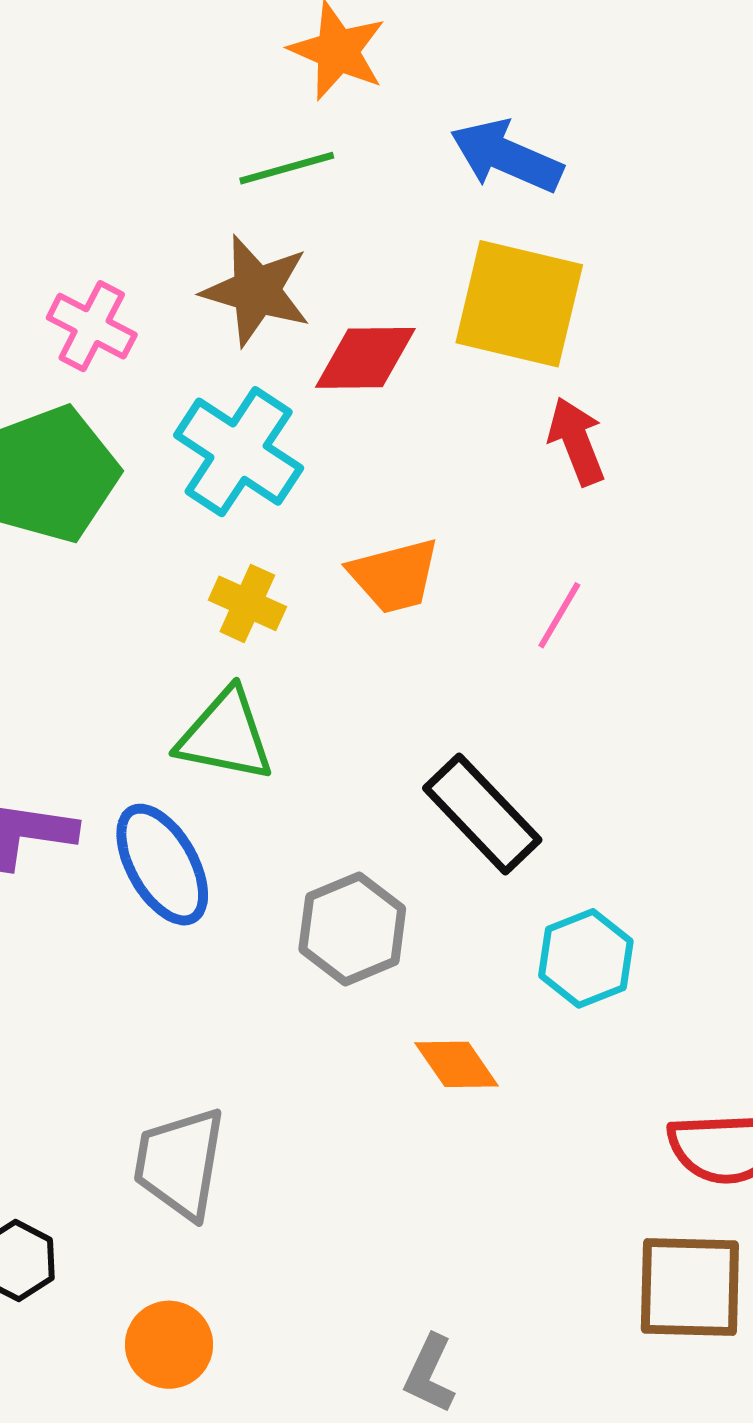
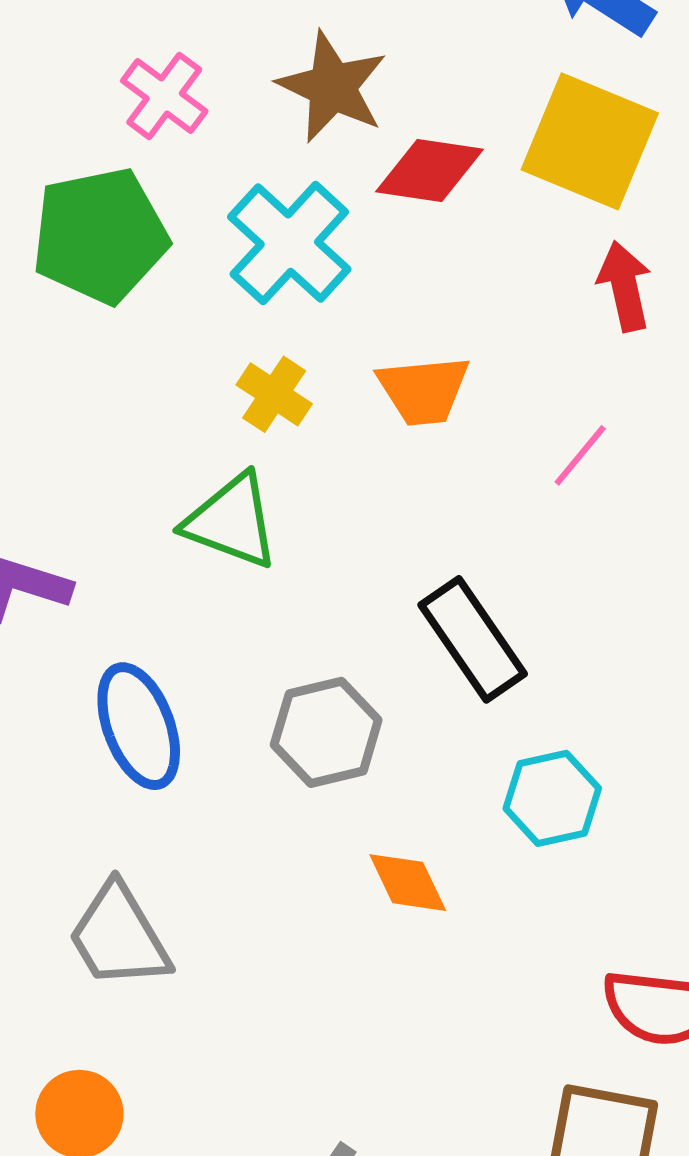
blue ellipse: (162, 865) -> (139, 726), moved
gray trapezoid: (180, 1163) -> (119, 936), turned -49

